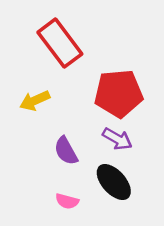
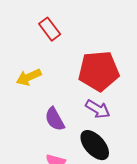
red rectangle: (60, 43) -> (50, 29), size x0.6

